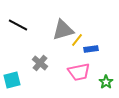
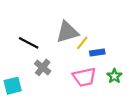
black line: (18, 25) -> (29, 43), moved
green star: (106, 82) -> (114, 76), moved

